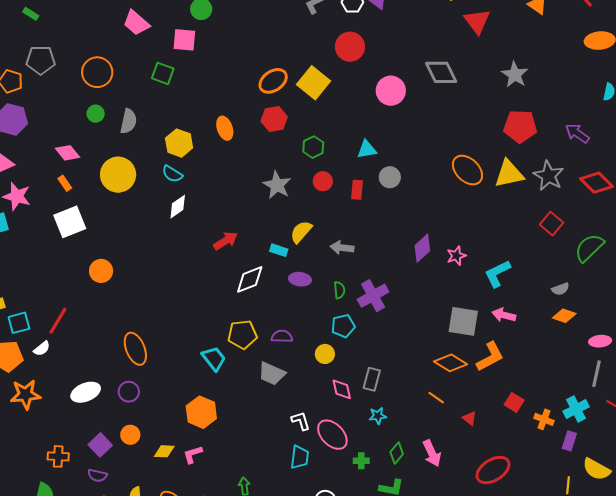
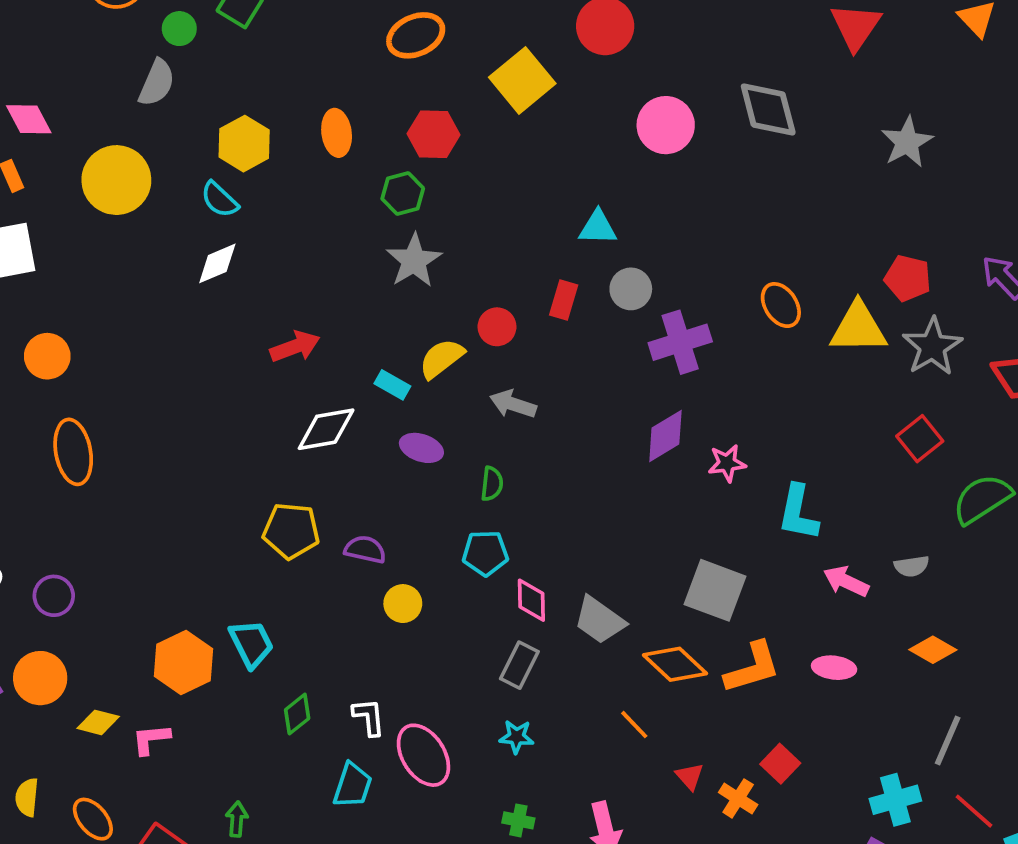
orange ellipse: (273, 81) -> (416, 35), moved
green circle: (96, 114) -> (179, 29), moved
red pentagon: (520, 126) -> (908, 278), moved, size x0.7
green hexagon: (313, 147) -> (403, 194), moved
orange ellipse: (467, 170) -> (781, 305), size x0.7
red circle: (323, 181) -> (497, 327), moved
cyan L-shape: (497, 273) -> (798, 513), turned -64
purple cross: (373, 296) -> (680, 342), moved
pink arrow: (504, 315) -> (846, 581), moved
orange diamond: (564, 316) -> (933, 650), moved
pink ellipse: (600, 341) -> (834, 668), moved
orange ellipse: (135, 349) -> (73, 452), moved
yellow circle: (325, 354) -> (403, 604), moved
cyan trapezoid: (214, 359) -> (251, 644), moved
gray trapezoid: (272, 374) -> (599, 620), moved
pink diamond: (342, 389) -> (531, 600), moved
orange cross: (544, 419) -> (738, 798), moved
orange circle: (130, 435) -> (40, 678), size x1.4
green diamond: (397, 453) -> (297, 714), moved
green cross: (361, 461) -> (518, 820), moved

